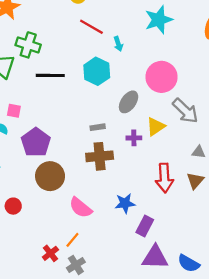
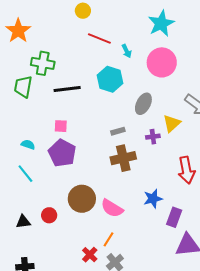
pink circle: (162, 77) -> (162, 62), moved
pink square: (14, 111) -> (61, 126), moved
brown circle: (50, 176) -> (82, 199), moved

